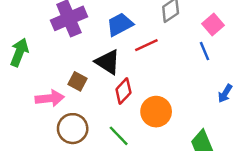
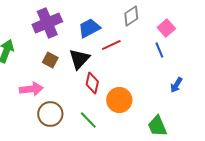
black triangle: (108, 62) -> (79, 59), turned 40
brown square: (77, 81) -> (50, 60), moved
red diamond: (123, 91) -> (92, 83), turned -30

